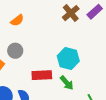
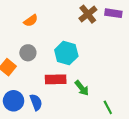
purple rectangle: (95, 12) -> (113, 13), turned 49
cyan hexagon: (68, 59) -> (66, 53), moved

